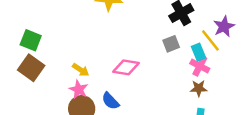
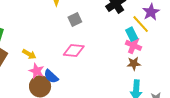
gray square: (171, 44) -> (75, 19), moved
yellow arrow: (81, 70) -> (29, 54), moved
blue semicircle: (110, 101) -> (51, 76), moved

